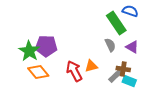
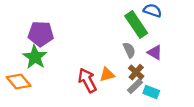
purple pentagon: (46, 46) -> (41, 34), moved
brown cross: (123, 69) -> (136, 72), moved, turned 32
orange diamond: (38, 72) -> (19, 82), moved

